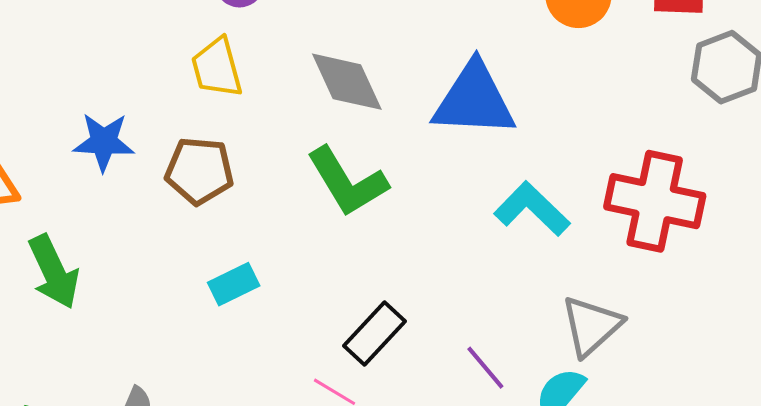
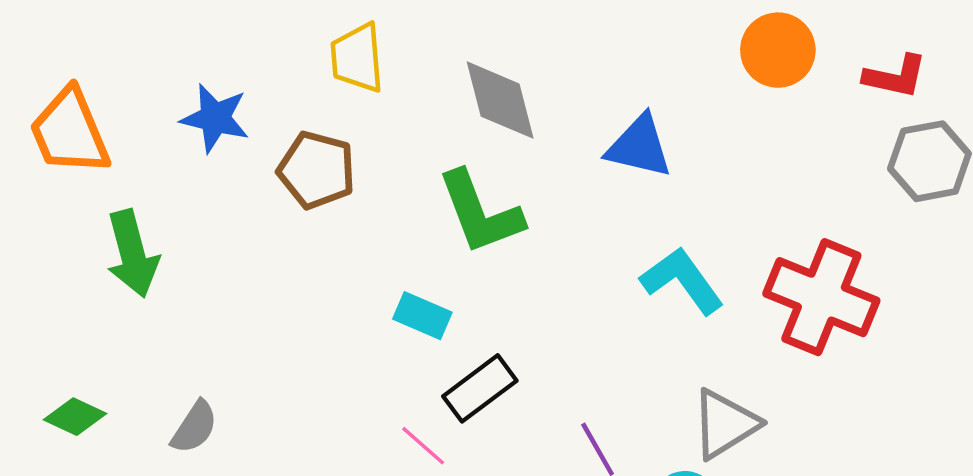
blue triangle: (474, 100) -> (639, 146), size x0.7
cyan rectangle: (234, 284) -> (422, 316), moved, turned 39

